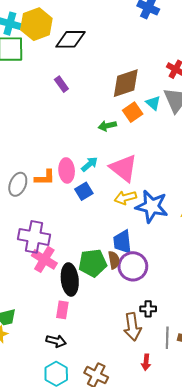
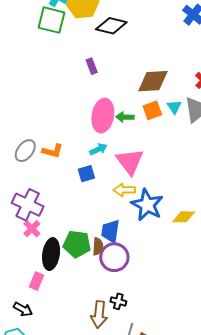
pink ellipse: (67, 170) -> (103, 116), moved, size x1.4
pink cross: (44, 259) -> (32, 229), size x0.7

